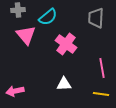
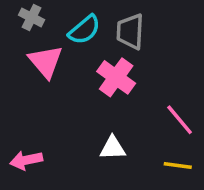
gray cross: (18, 10) -> (32, 17), turned 32
gray trapezoid: (96, 18) -> (130, 32), moved
pink line: (102, 68) -> (180, 120), turned -30

